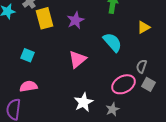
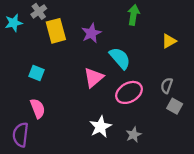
cyan semicircle: (113, 42) -> (120, 58), moved
pink ellipse: (124, 84) -> (129, 92), moved
pink semicircle: (29, 86) -> (38, 108), turned 78

